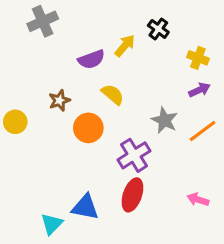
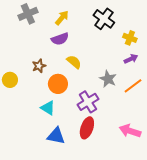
black cross: (158, 29) -> (104, 19), size x1.5
yellow arrow: (125, 46) -> (62, 18), moved
pink arrow: (198, 199) -> (130, 131), size x1.5
cyan triangle: (52, 224) -> (48, 108), moved, turned -42

